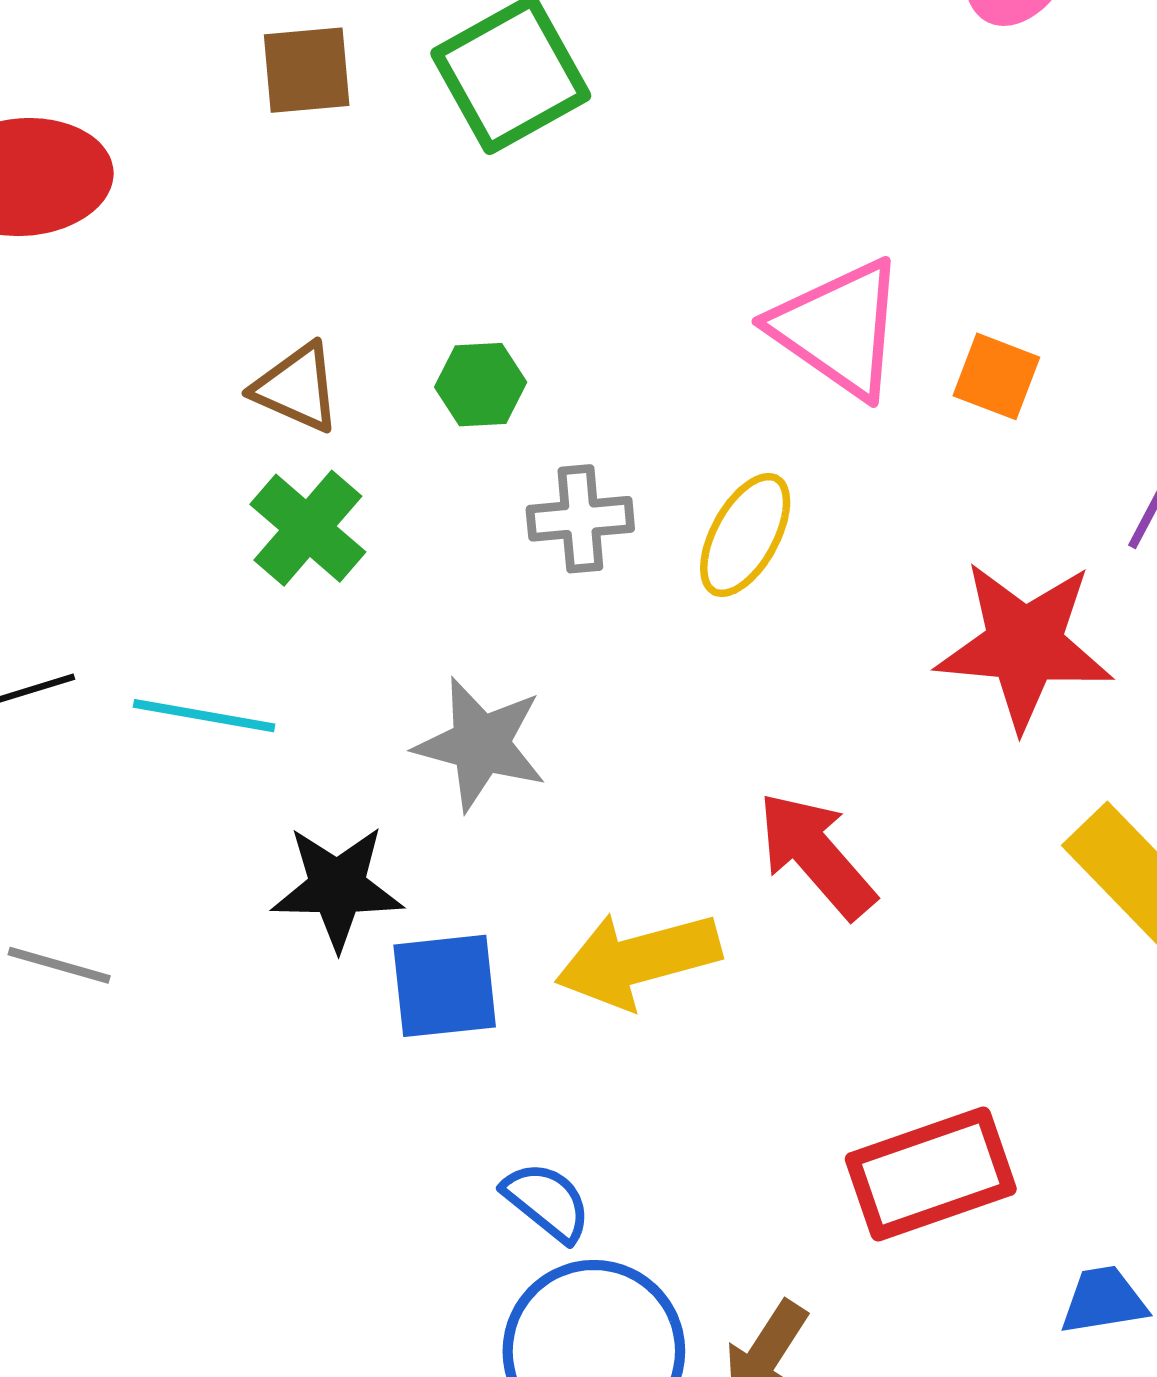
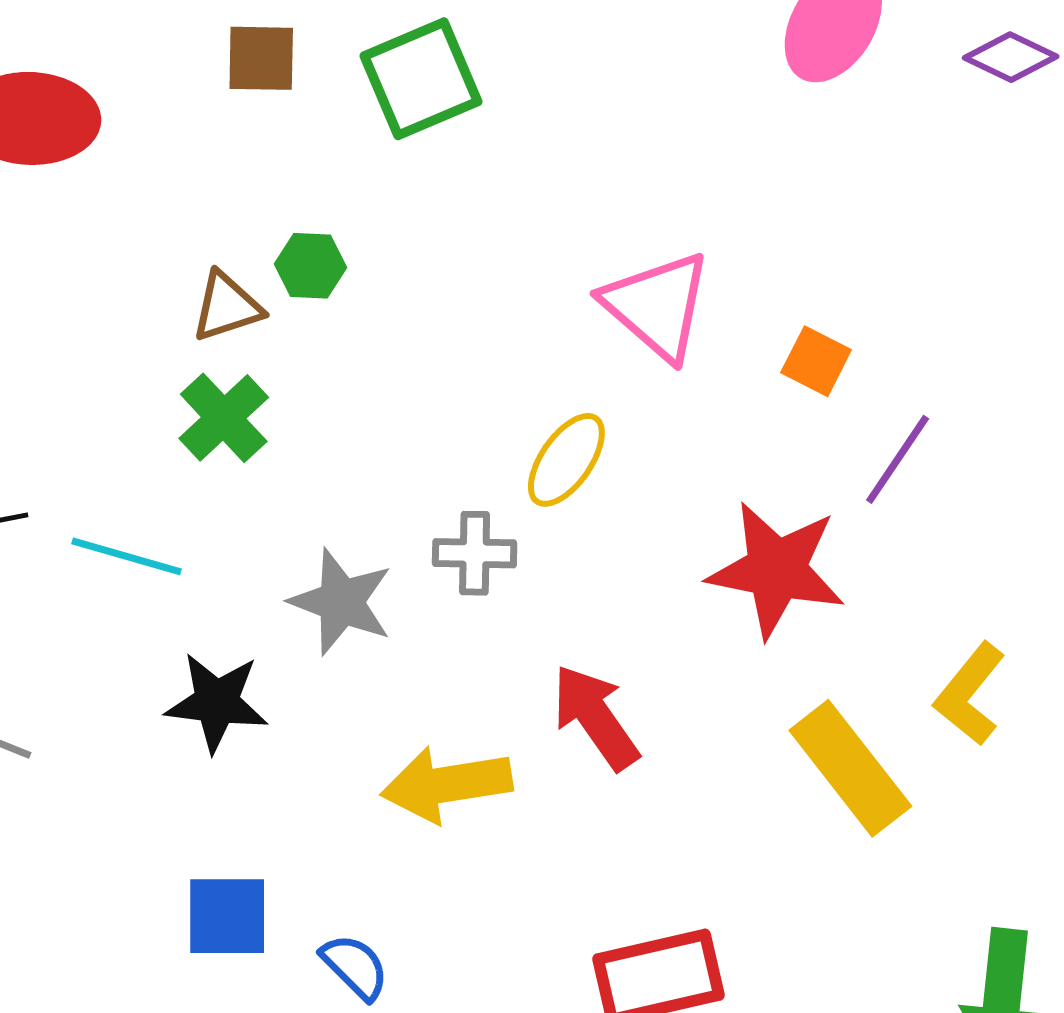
orange square: (996, 376) -> (816, 361), moved
green hexagon: (481, 385) -> (310, 266), moved
brown triangle: (297, 388) -> (227, 307), turned -48
gray cross: (580, 519) -> (475, 553), moved
blue square: (445, 986) -> (227, 916), moved

